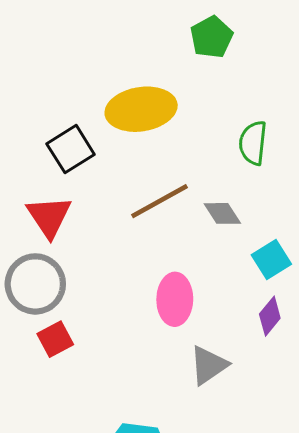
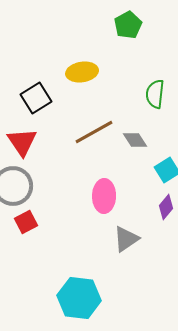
yellow ellipse: (141, 109) -> (82, 72), size x0.7

